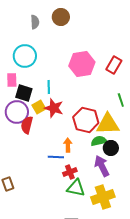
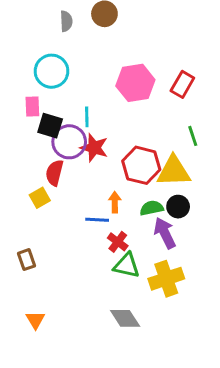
yellow square: (39, 107) -> (40, 198), moved
purple circle: (17, 112) -> (69, 142), moved
green semicircle: (99, 141) -> (152, 208), moved
red cross: (70, 172) -> (118, 242), turned -32

